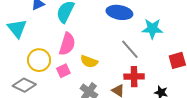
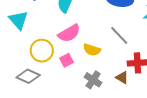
pink semicircle: (67, 44) -> (69, 33), turned 45
gray line: (130, 49) -> (119, 35), moved

